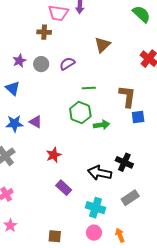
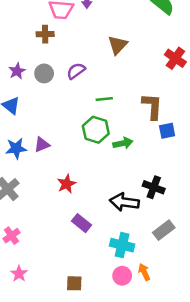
purple triangle: (36, 122) -> (42, 145), turned -48
orange arrow: (120, 235) -> (144, 272), moved

